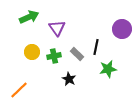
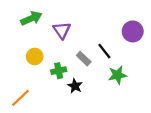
black line: (96, 47) -> (104, 51), turned -49
green cross: (54, 56) -> (59, 71), moved

